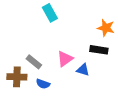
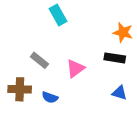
gray rectangle: (34, 62) -> (39, 60), moved
blue triangle: (83, 70) -> (119, 93), moved

